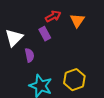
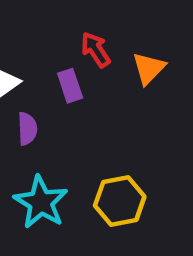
red arrow: (53, 16) -> (96, 50), turned -105

